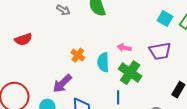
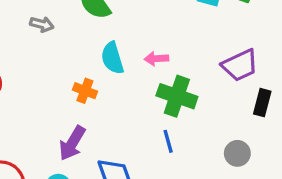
purple trapezoid: (160, 51) -> (240, 65), moved
cyan semicircle: (103, 62) -> (112, 58), moved

